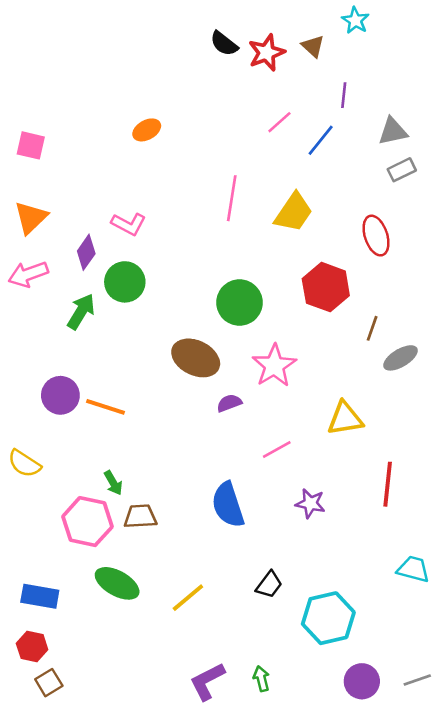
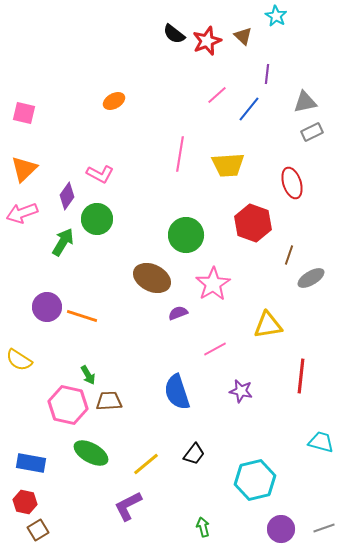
yellow trapezoid: (294, 212) -> (228, 165), turned 52
black trapezoid: (269, 585) -> (194, 454), moved
purple L-shape: (207, 681) -> (128, 506), moved

